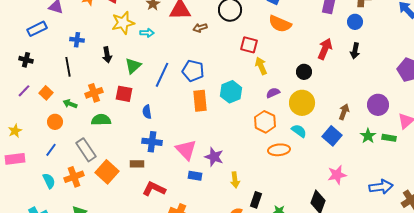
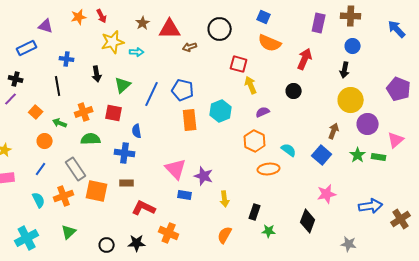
blue circle: (355, 22) -> (353, 46), moved
red arrow: (325, 49) -> (305, 59), moved
purple line: (24, 91) -> (11, 99), moved
yellow circle: (302, 103) -> (351, 100), moved
blue cross: (152, 142) -> (125, 153), moved
orange square: (107, 172) -> (97, 191), turned -30
black rectangle: (256, 200) -> (255, 212), moved

